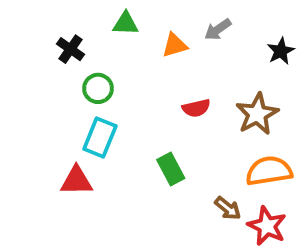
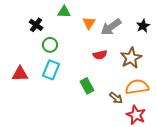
gray arrow: (218, 29) -> (111, 27), moved, size x1.5
orange triangle: (175, 45) -> (89, 23), turned -40
red triangle: (76, 181) -> (20, 74), moved
brown arrow: (228, 208) -> (116, 98), moved

